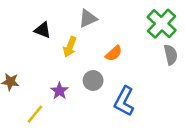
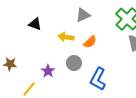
gray triangle: (88, 18) -> (83, 15), moved
yellow arrow: (70, 47) -> (66, 37), moved, turned 77

